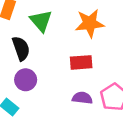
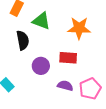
green triangle: (41, 21) -> (41, 21), turned -36
purple circle: (26, 80) -> (41, 66), moved

